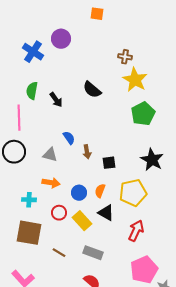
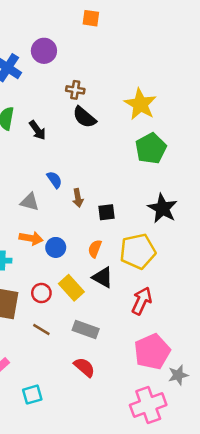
brown cross: (125, 57) -> (75, 90), moved
blue circle: (79, 193) -> (56, 247), moved
red circle: (59, 213) -> (41, 293), moved

